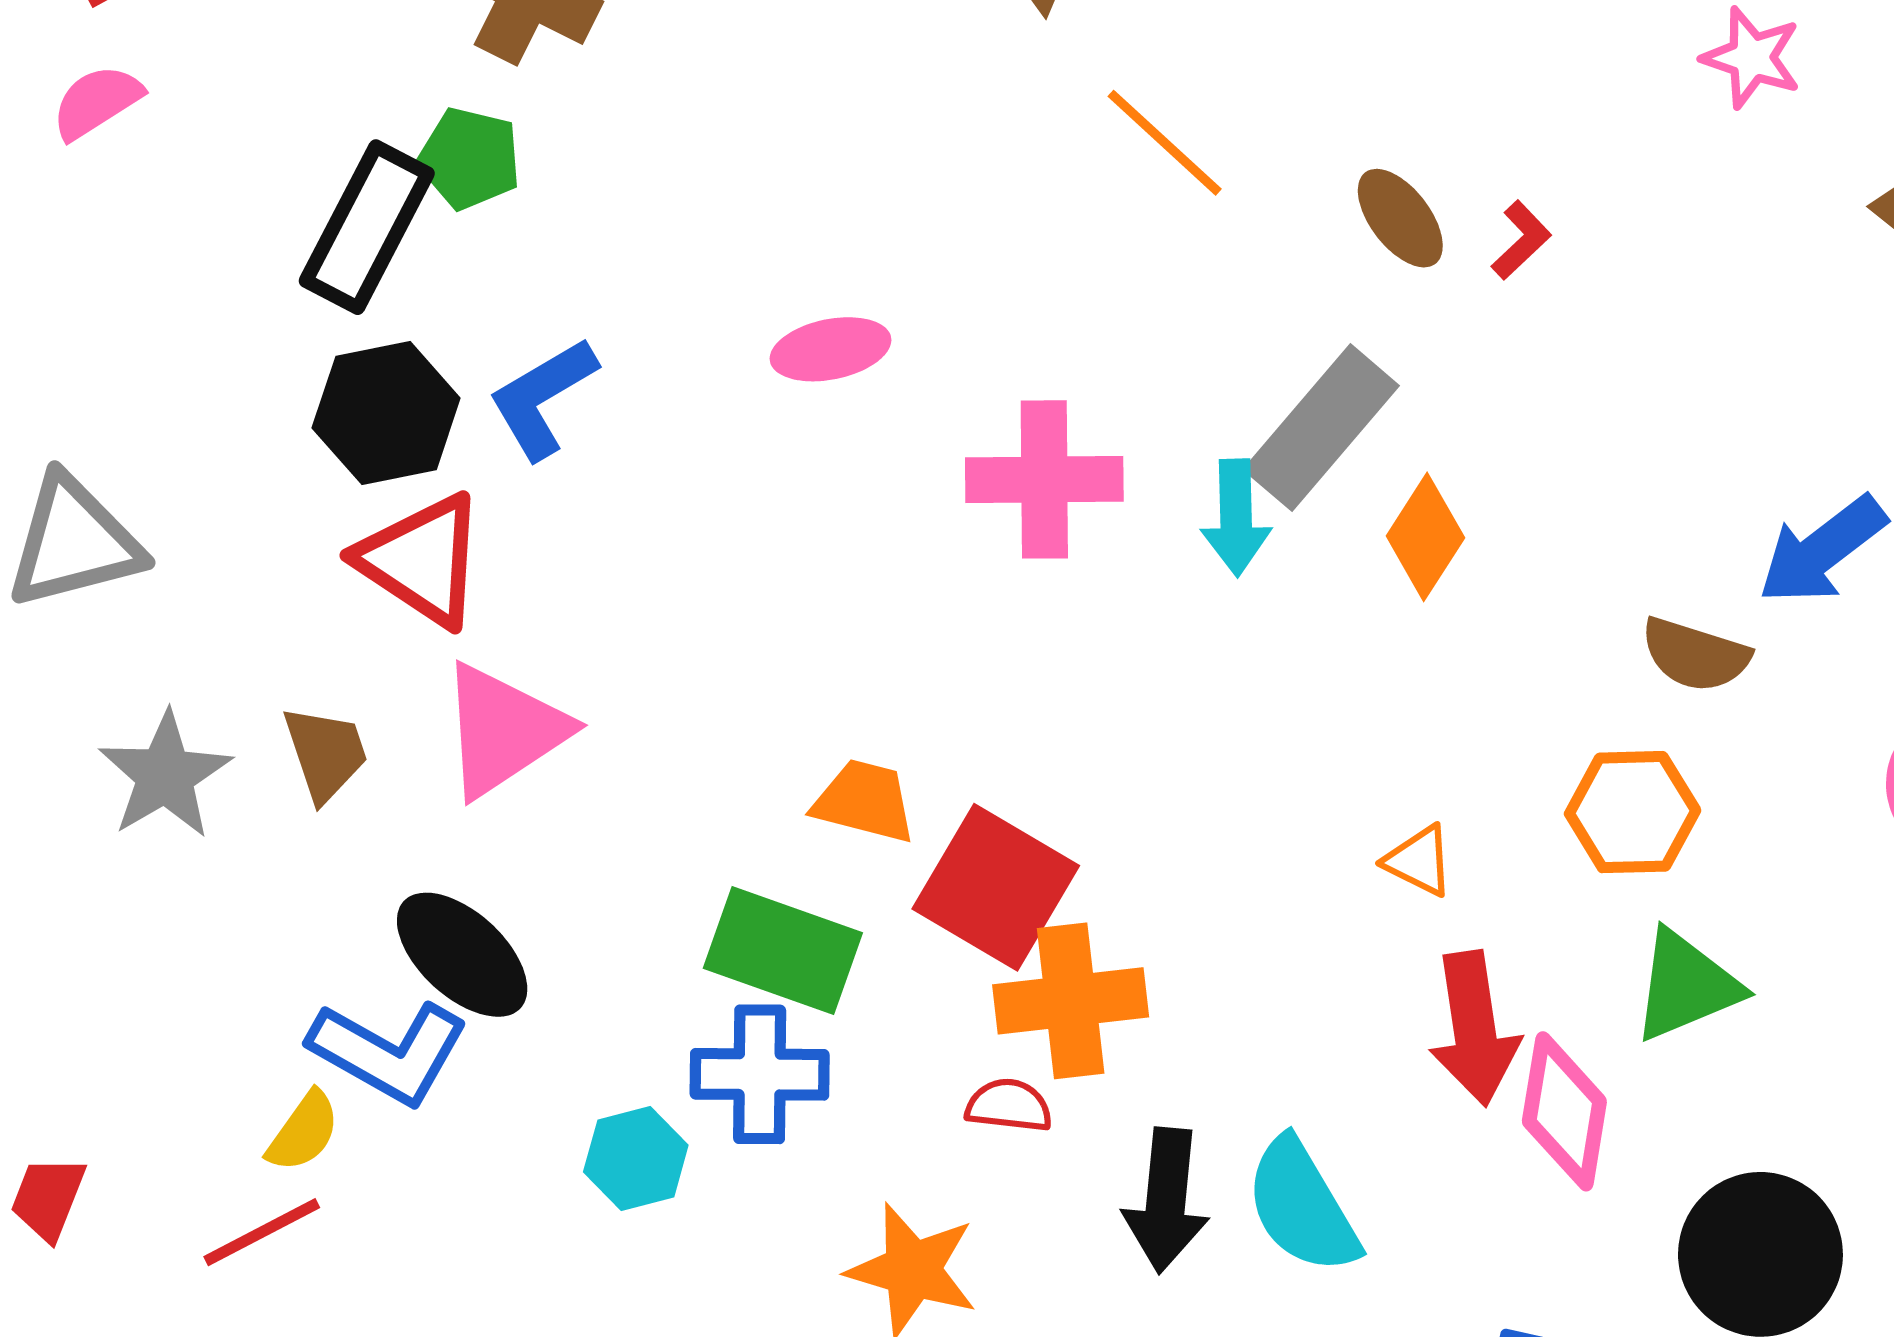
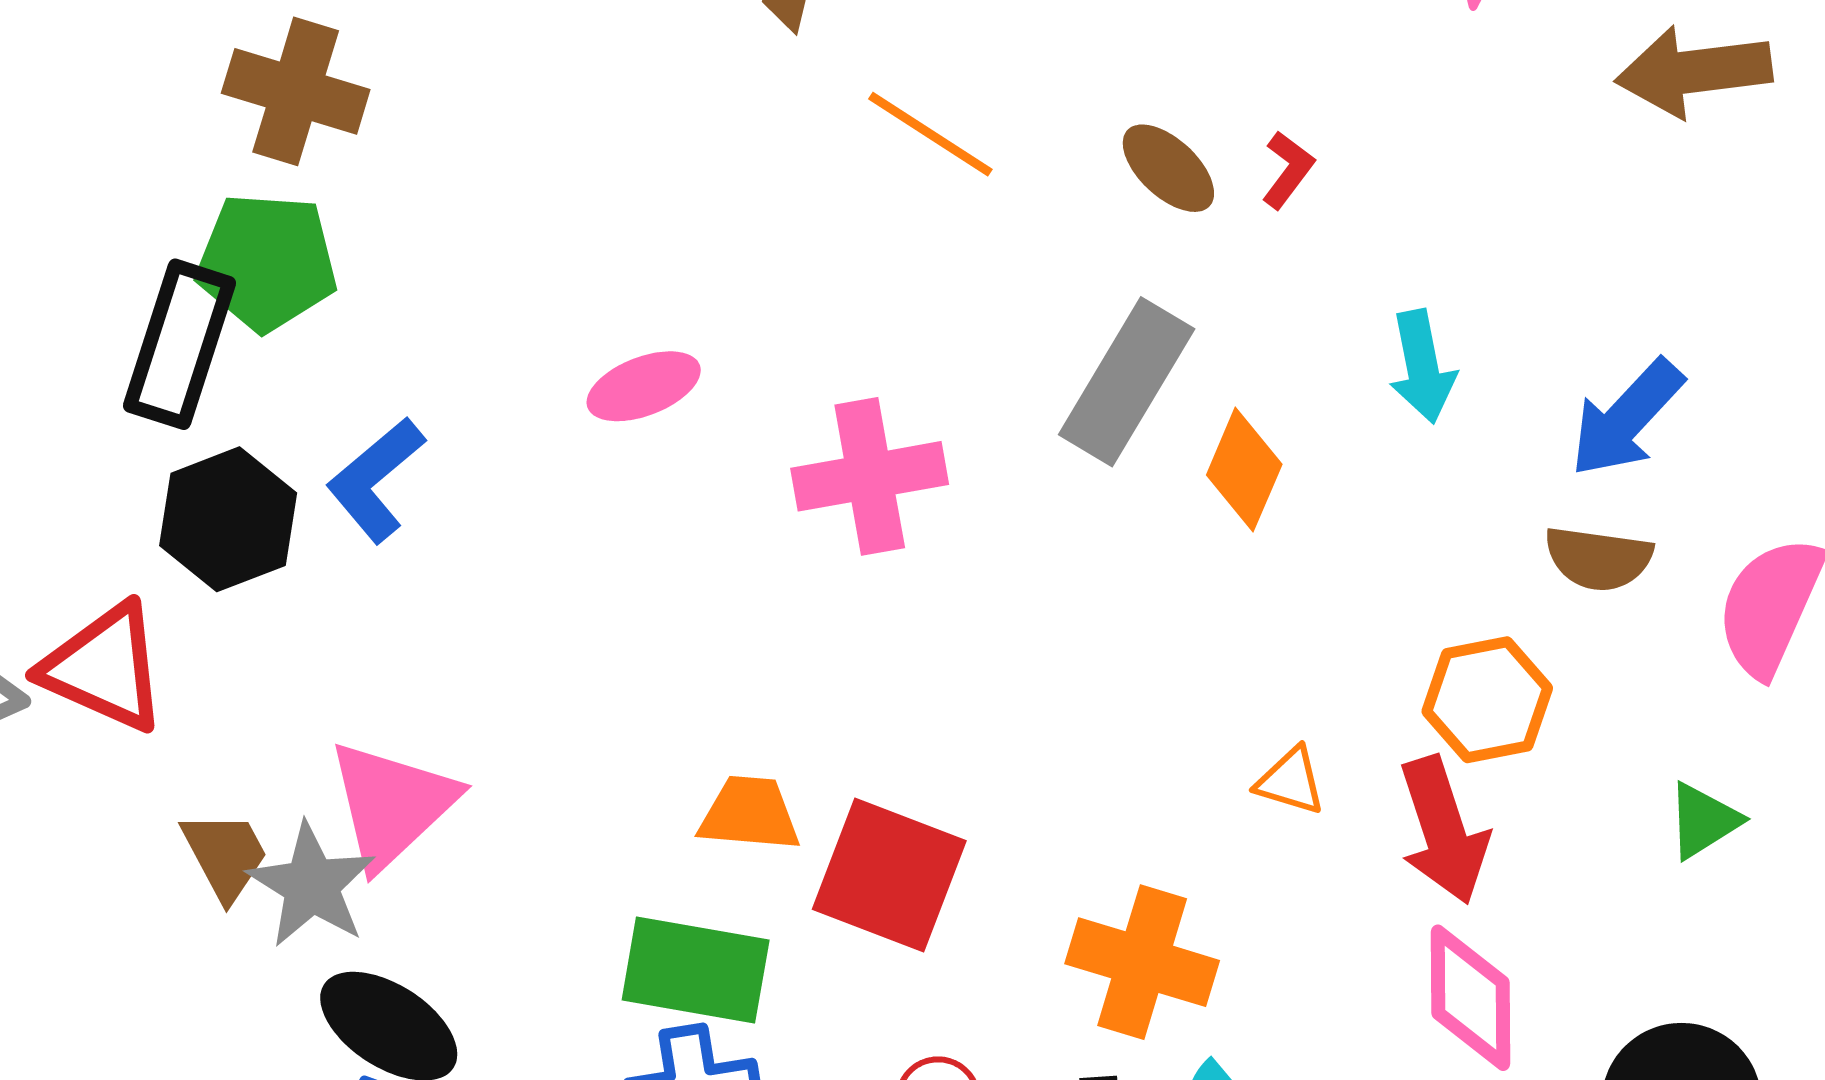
green pentagon: (470, 158) -> (267, 262), size x1.4
cyan arrow: (1236, 518) -> (1422, 367), moved
red triangle: (422, 560) -> (104, 668), moved
brown semicircle: (1695, 655) -> (1598, 558), moved
gray star: (165, 775) -> (311, 885), moved
green triangle: (1686, 986) -> (1703, 821), moved, size x0.7
orange cross: (1071, 1001) -> (1142, 962), moved, turned 33
red arrow: (1474, 1028) -> (1443, 830), moved

